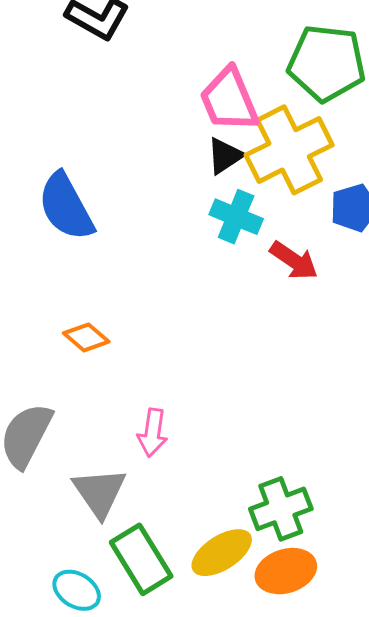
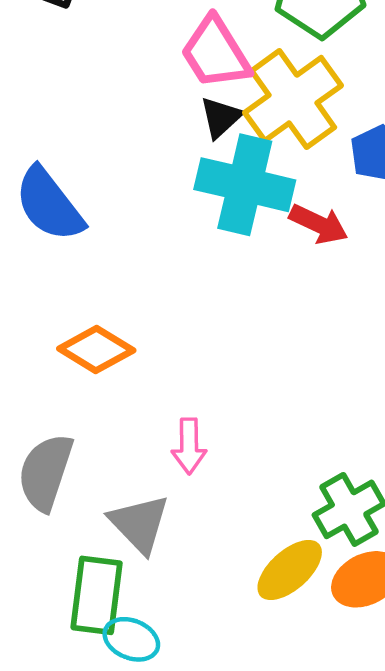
cyan cross: (236, 217) -> (245, 185), size x1.6
orange diamond: (86, 337) -> (96, 350), size x1.4
green rectangle: (141, 559) -> (97, 595), moved, turned 48

